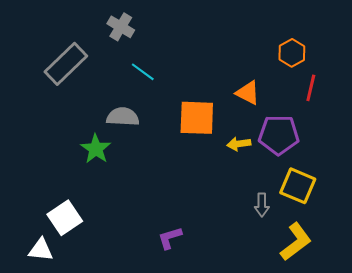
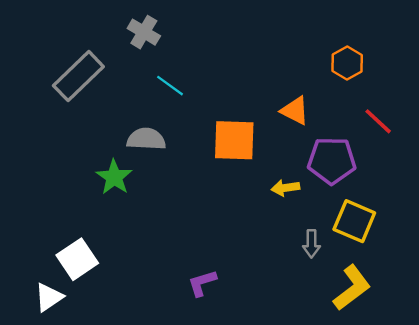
red line: (311, 88) -> (378, 121), moved, turned -60
yellow arrow: (239, 144) -> (285, 188), moved
white triangle: (41, 250) -> (49, 297), turned -40

